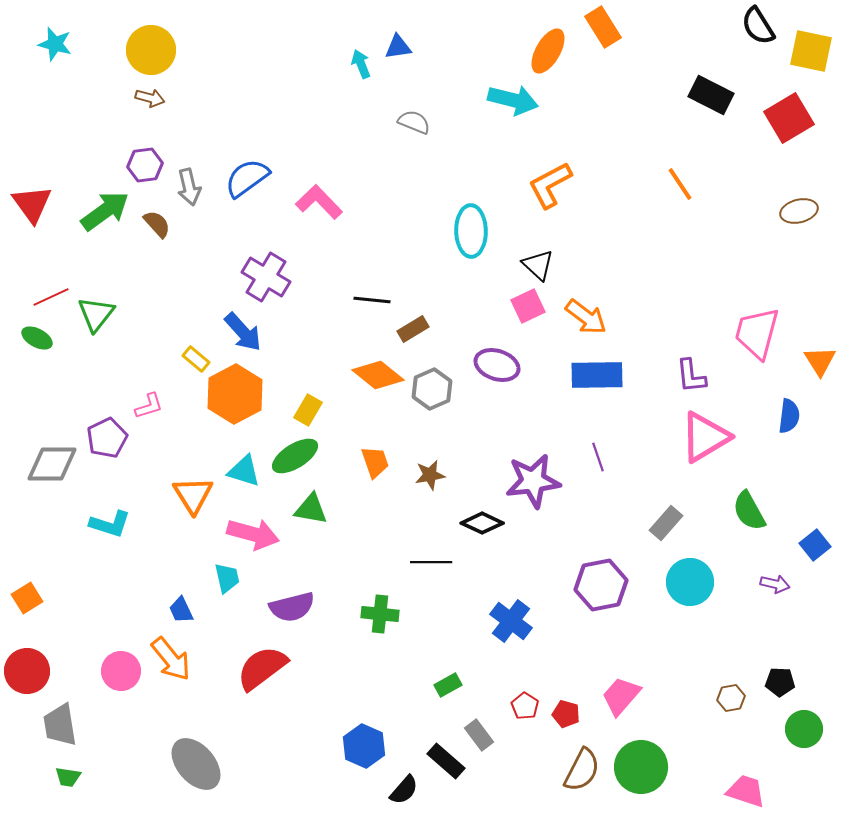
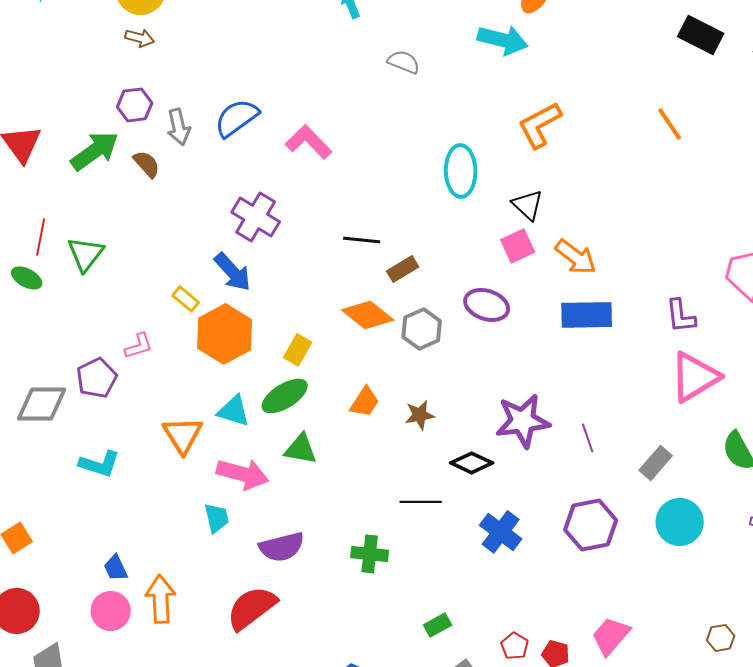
red line: (51, 297) -> (41, 237), turned -54
purple line: (598, 457) -> (588, 438), moved
orange trapezoid: (375, 462) -> (365, 402), turned 52
blue trapezoid: (181, 610) -> (116, 568), moved
blue cross: (511, 621) -> (501, 532), moved
orange arrow: (171, 659) -> (161, 599), turned -144

